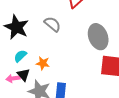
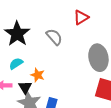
black triangle: (23, 75) -> (25, 87), moved

